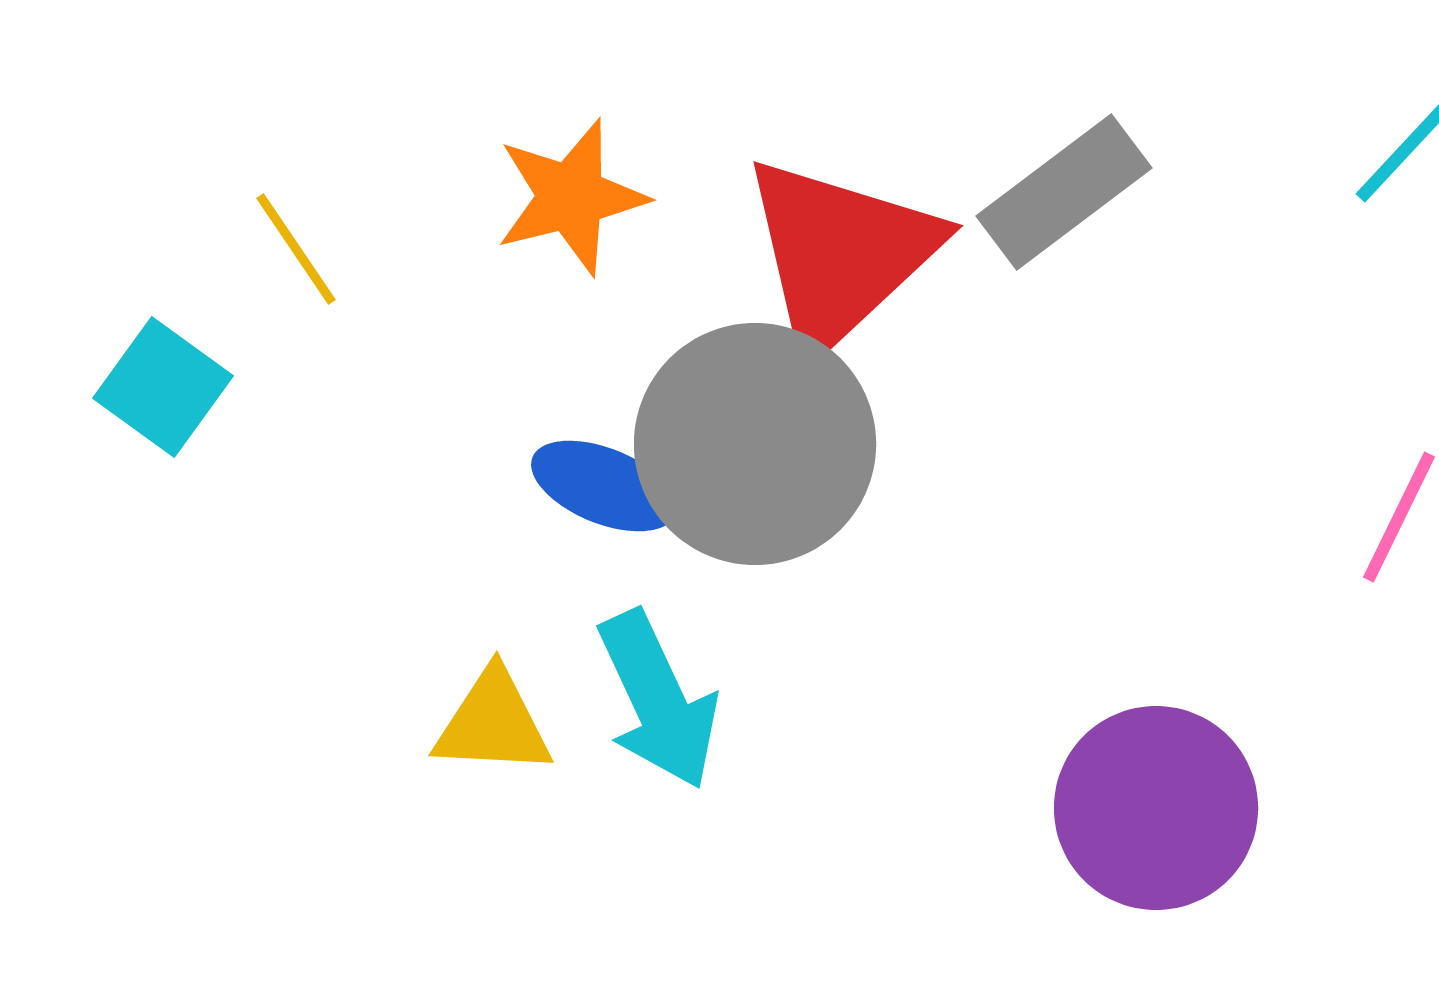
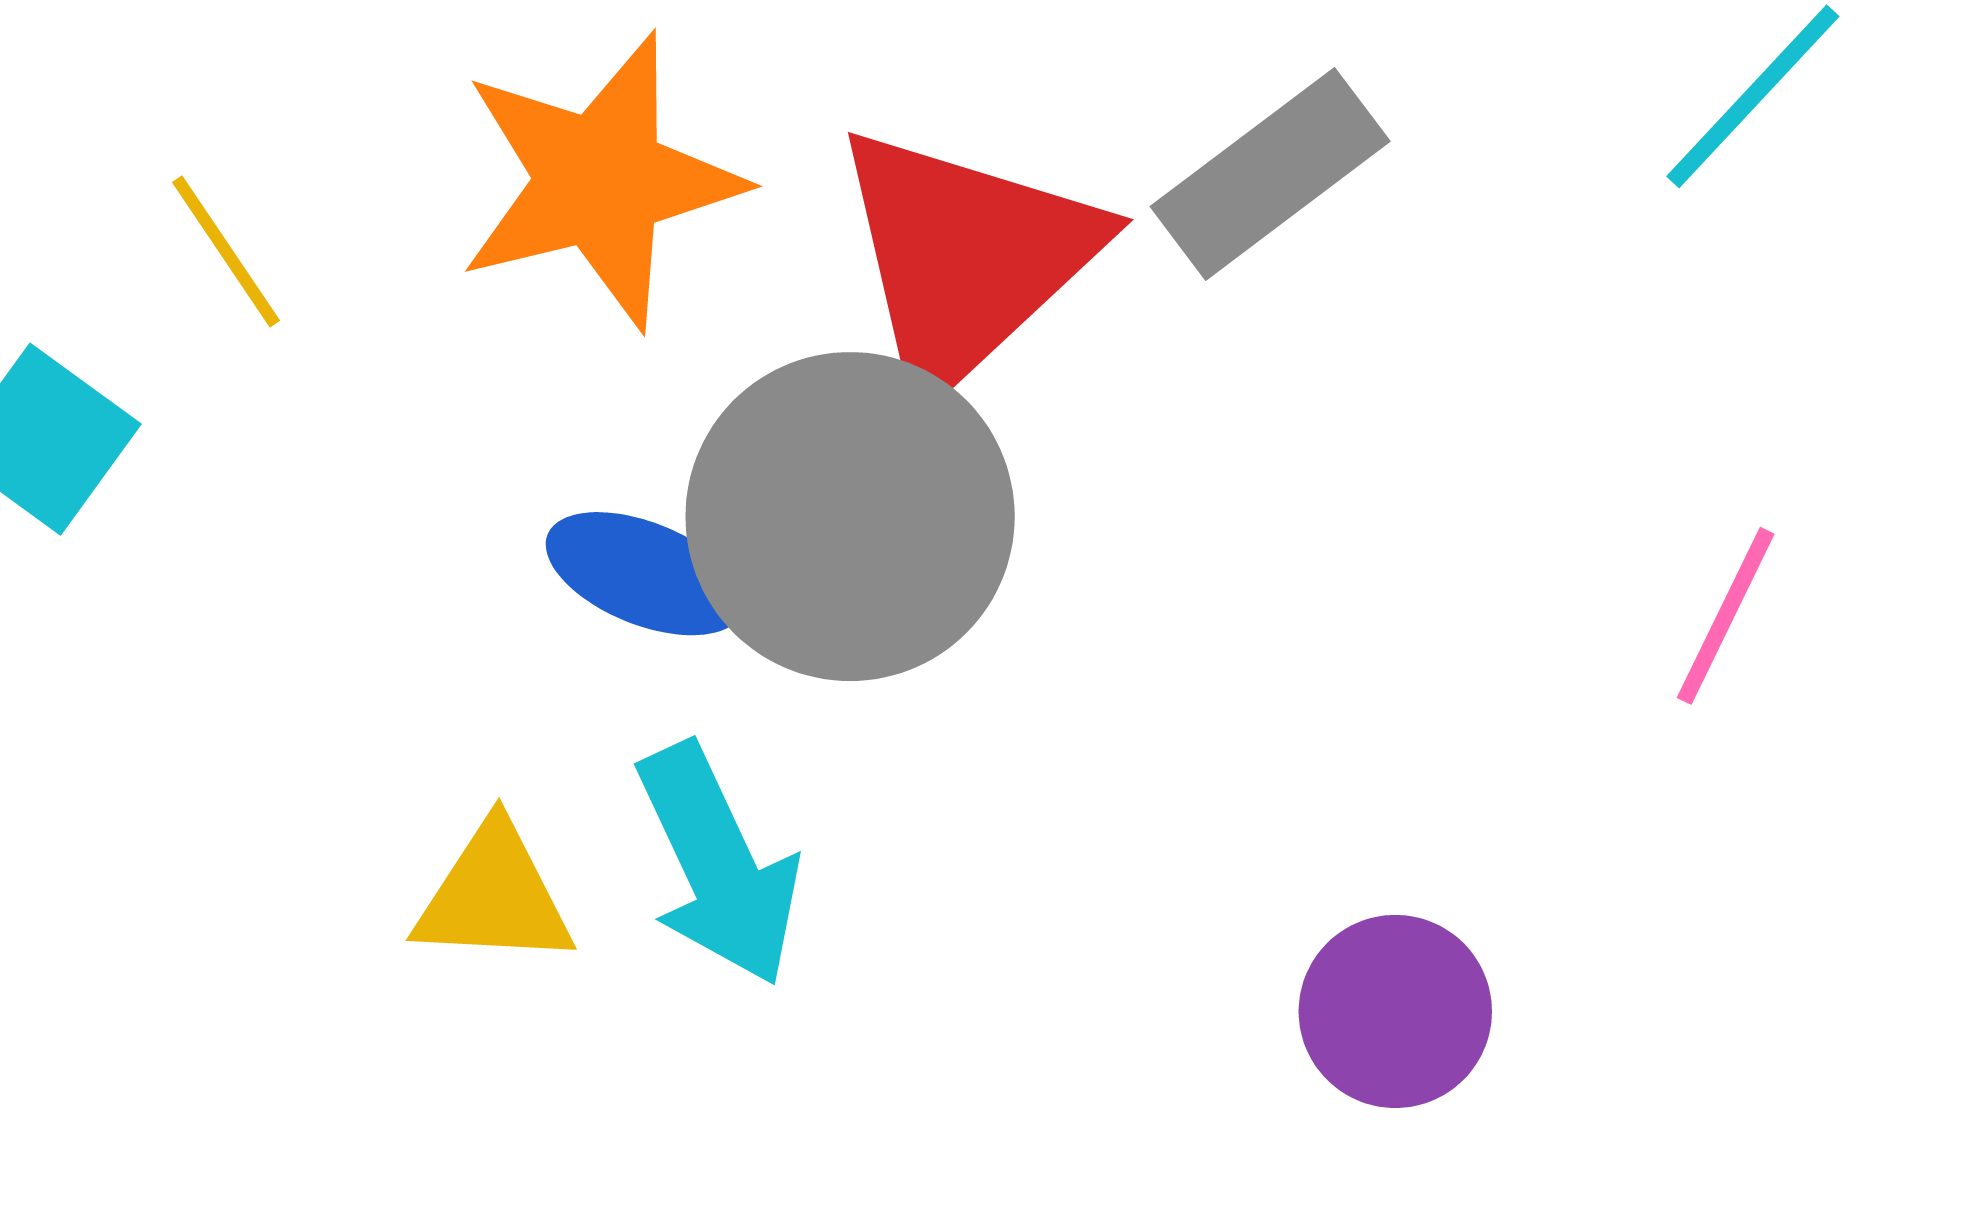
orange star: (571, 197) -> (600, 181), size x1.4
purple circle: (1156, 808) -> (1395, 1011), size x0.7

